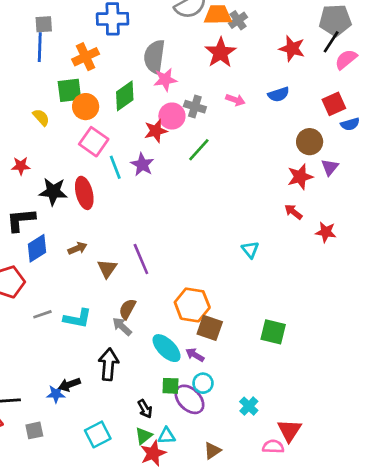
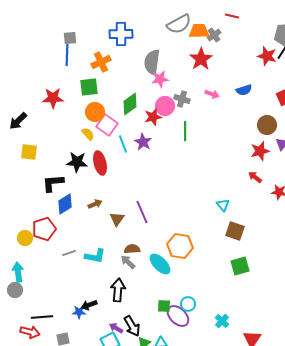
red star: (292, 49) -> (267, 56), moved
green diamond: (125, 96) -> (130, 104), moved
orange circle: (86, 107) -> (95, 112), moved
yellow semicircle: (41, 117) -> (88, 134), moved
green line: (199, 150) -> (185, 131), turned -42
red star: (21, 166) -> (53, 98), moved, size x1.5
brown semicircle: (127, 309) -> (132, 249), turned 56
brown square: (210, 328) -> (235, 231), moved
green square: (273, 332) -> (240, 266), turned -30
cyan ellipse: (167, 348) -> (160, 264), moved
purple arrow: (195, 355) -> (116, 328), moved
black arrow: (145, 409) -> (132, 326), moved, size x1.5

